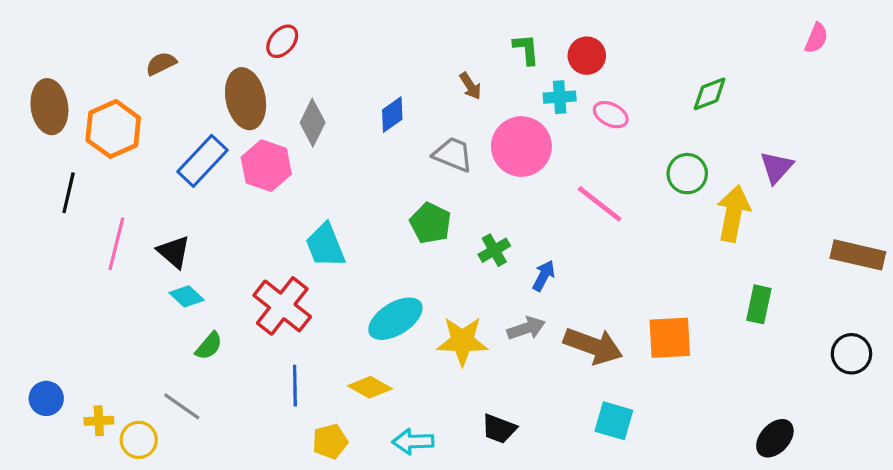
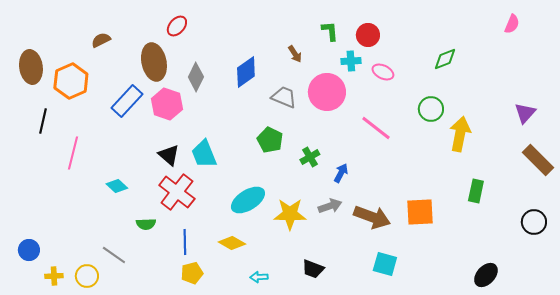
blue diamond: (392, 115) -> (246, 72), size x1.4
purple triangle: (777, 167) -> (525, 113), moved
black triangle: (174, 252) -> (169, 155), moved
brown rectangle: (858, 255) -> (538, 160), turned 32
green semicircle: (209, 346) -> (146, 224), moved, turned 48
yellow cross: (99, 421) -> (54, 276), moved
yellow pentagon: (330, 441) -> (192, 273), moved
cyan arrow: (413, 441) -> (259, 277), size x0.7

